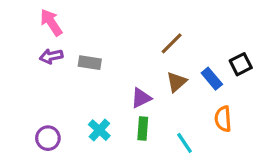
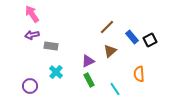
gray rectangle: (90, 63) -> (51, 46), moved
blue rectangle: (212, 79) -> (132, 37), moved
green rectangle: (143, 128) -> (89, 80), turned -32
cyan cross: (99, 130) -> (56, 72), moved

